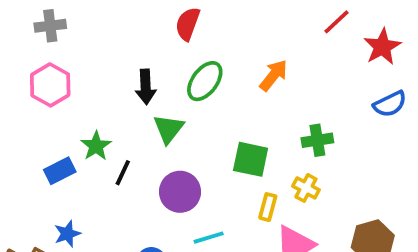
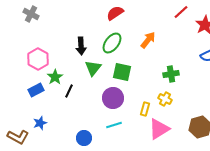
red semicircle: (188, 24) -> (115, 13), moved, turned 36
gray cross: (50, 26) -> (31, 14), turned 35
pink hexagon: (50, 85) -> (38, 59), moved
green square: (251, 159) -> (122, 72), moved
purple circle: (180, 192) -> (113, 98), moved

